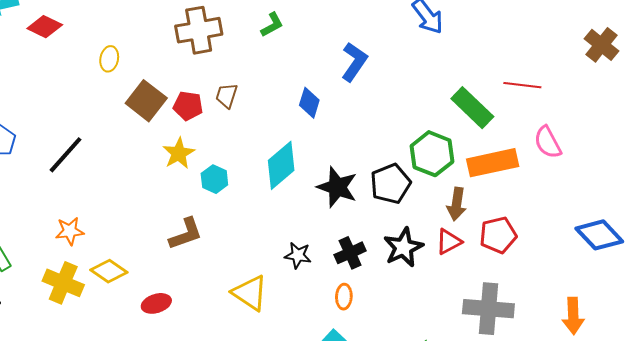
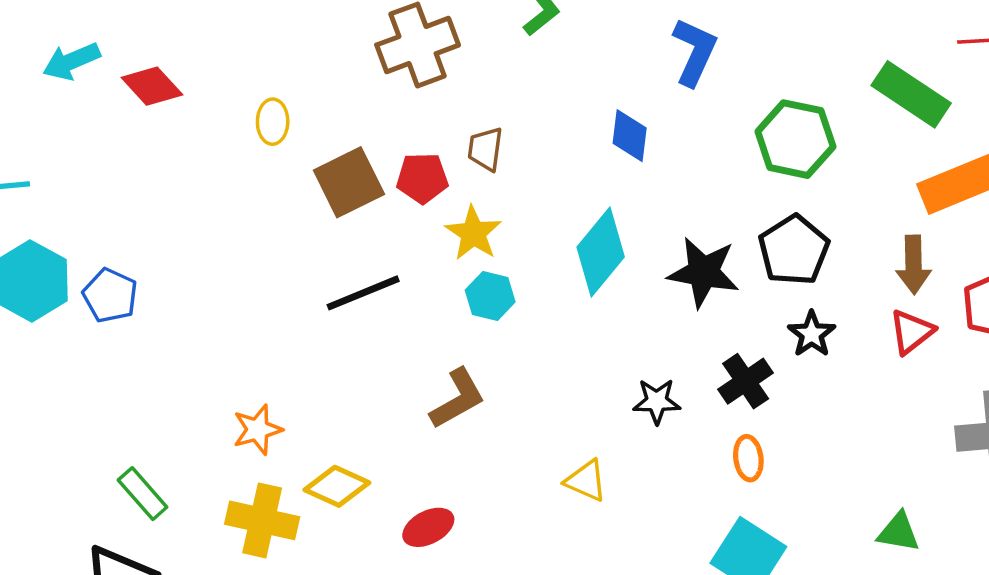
red diamond: (45, 27) -> (152, 86), turned 32
brown square: (146, 101) -> (349, 182), turned 36
yellow star: (179, 153) -> (473, 233), moved
green hexagon: (432, 154) -> (795, 139), moved
black line: (65, 155) -> (363, 293), moved, turned 36
black star: (403, 247) -> (812, 334), moved, size x0.7
yellow triangle: (250, 293) -> (586, 481), size x0.7

